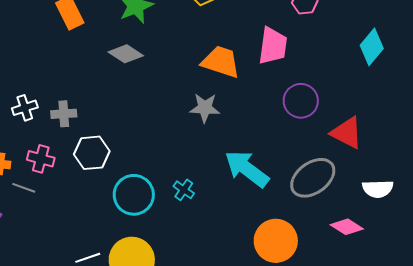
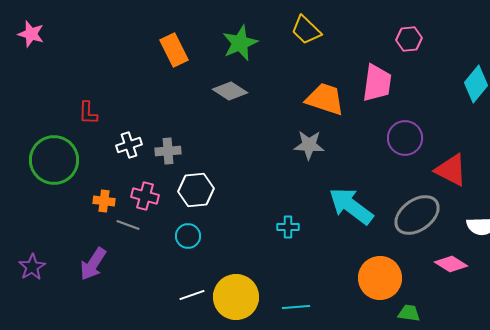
cyan cross: (184, 190) -> (288, 227), turned -35
cyan circle: (134, 195) -> (188, 236), moved, size x0.6

